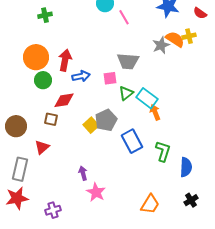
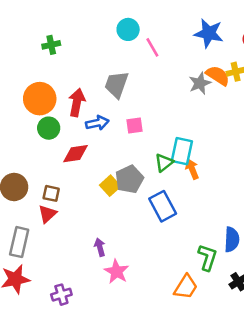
gray trapezoid: (128, 61) -> (117, 85), moved, turned 105
green triangle: (126, 93) -> (164, 163), moved
cyan rectangle: (147, 98) -> (182, 151), turned 65
brown square: (51, 119) -> (51, 193), moved
green L-shape: (163, 151) -> (207, 257), moved

